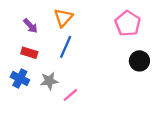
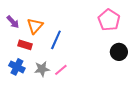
orange triangle: (63, 18) -> (35, 26), moved
purple arrow: (30, 26) -> (13, 22), moved
pink line: (70, 95) -> (61, 70), moved

